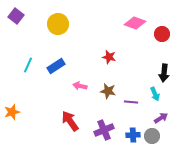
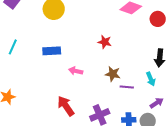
cyan line: (28, 65) -> (13, 47), moved
blue rectangle: (56, 66) -> (52, 51), turned 30
brown star: (108, 91) -> (113, 74), moved

